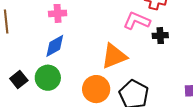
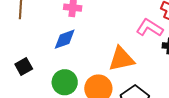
green circle: (48, 78) -> (65, 82), moved

